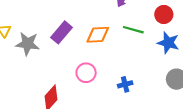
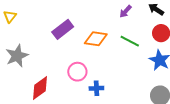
gray star: (28, 44) -> (17, 56), moved, turned 30
blue cross: (125, 84) -> (96, 88), moved

